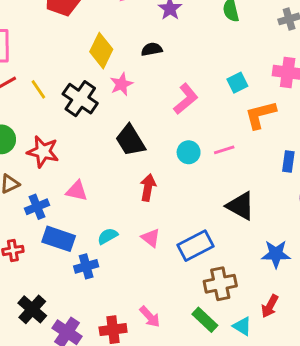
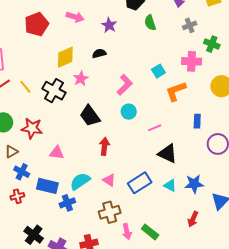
yellow diamond: (101, 51) -> (65, 57), turned 45
pink line: (224, 150) -> (155, 128), moved
cyan circle: (189, 152) -> (129, 112), moved
blue cross: (37, 207) -> (22, 172), moved, turned -35
cyan semicircle: (108, 236) -> (80, 181), size x1.5
brown cross: (220, 284) -> (110, 212), moved
pink arrow: (150, 317) -> (127, 231), moved, turned 35
cyan triangle: (242, 326) -> (170, 185), moved

